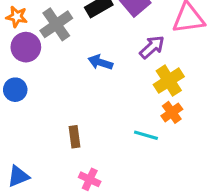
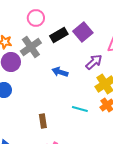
cyan line: (146, 135) -> (80, 109), moved

